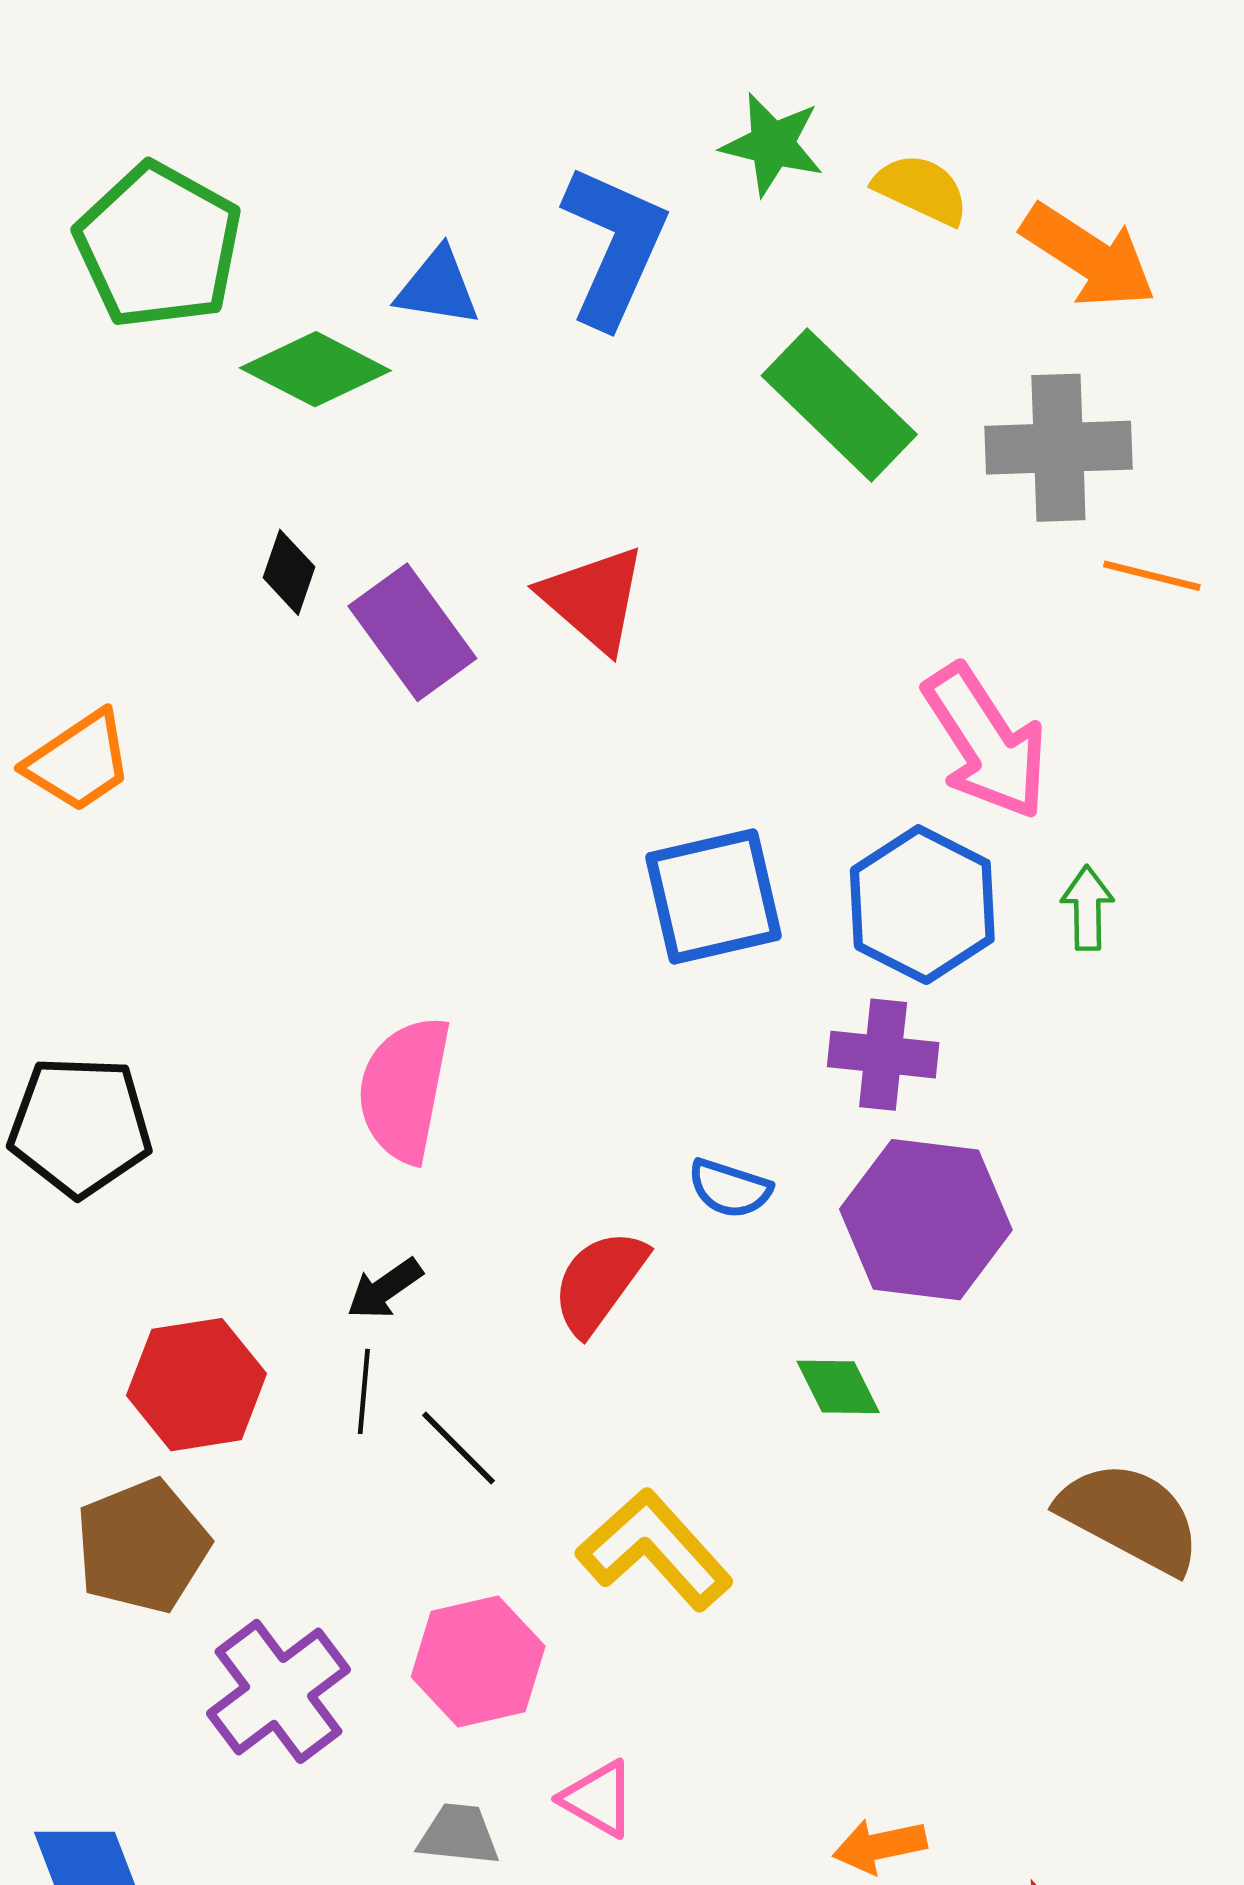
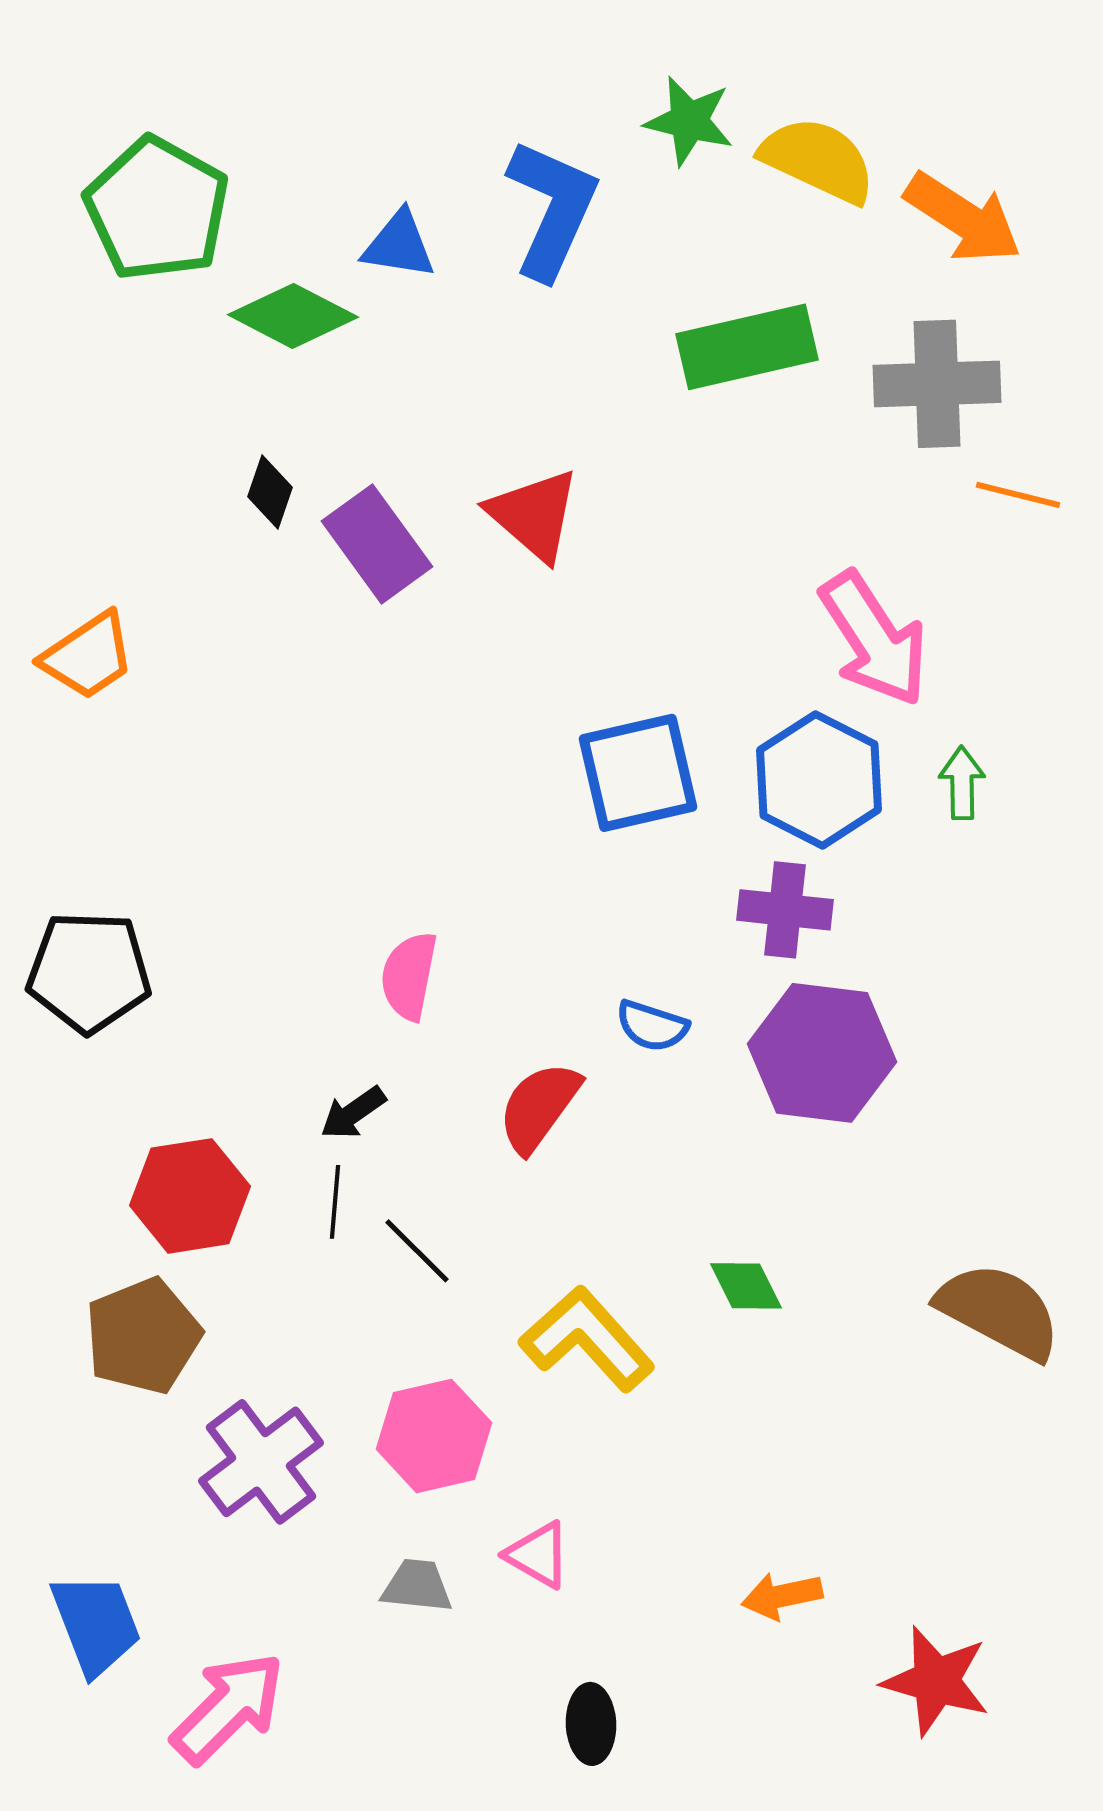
yellow semicircle: (921, 189) -> (818, 160), size x1.4
green rectangle: (839, 405) -> (747, 347), turned -57
pink semicircle: (404, 1089) -> (409, 976), moved, size x0.7
green diamond: (838, 1387) -> (746, 1286), moved

